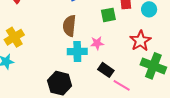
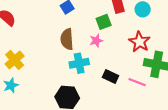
pink star: (97, 43) -> (96, 41), moved
pink line: (122, 85) -> (137, 82), moved

